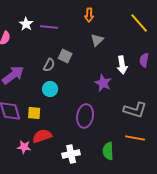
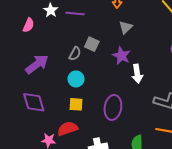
white arrow: (122, 65) -> (137, 74), moved
purple star: (103, 83) -> (121, 56), moved
yellow square: (34, 113) -> (76, 104), moved

